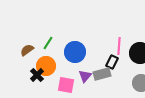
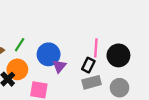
gray rectangle: (102, 74) -> (92, 82), moved
purple triangle: (85, 76) -> (59, 66), moved

